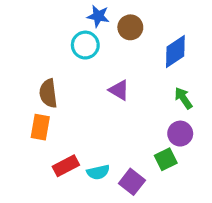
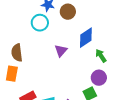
blue diamond: (175, 51) -> (86, 38), moved
purple triangle: (119, 90) -> (61, 51), turned 40

